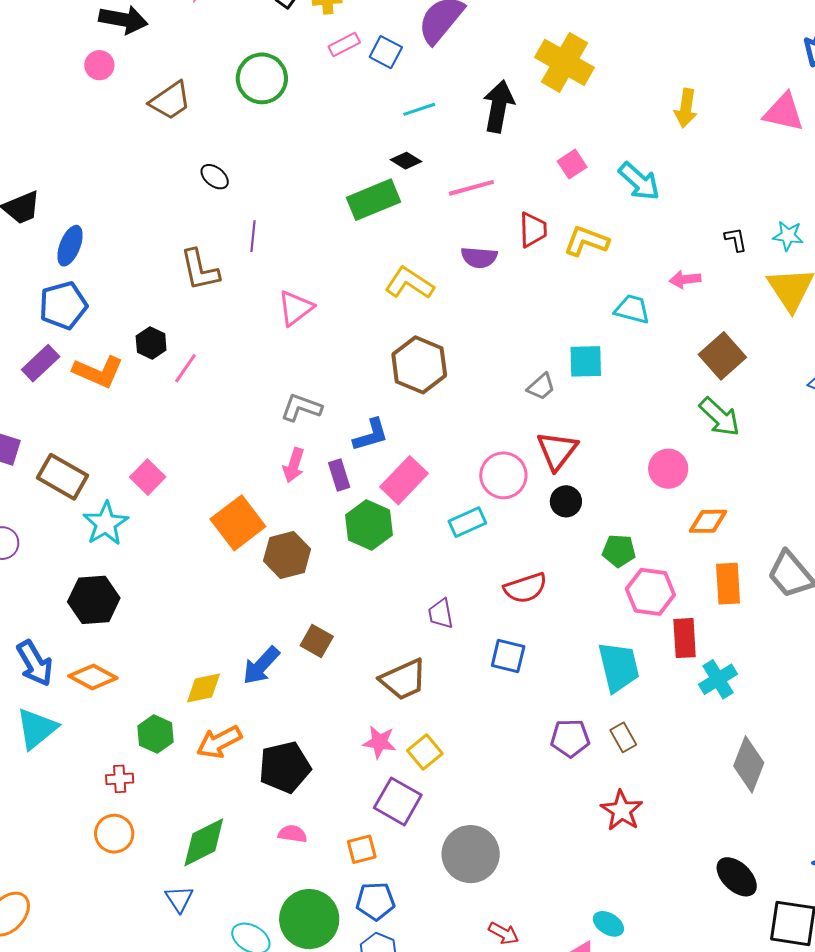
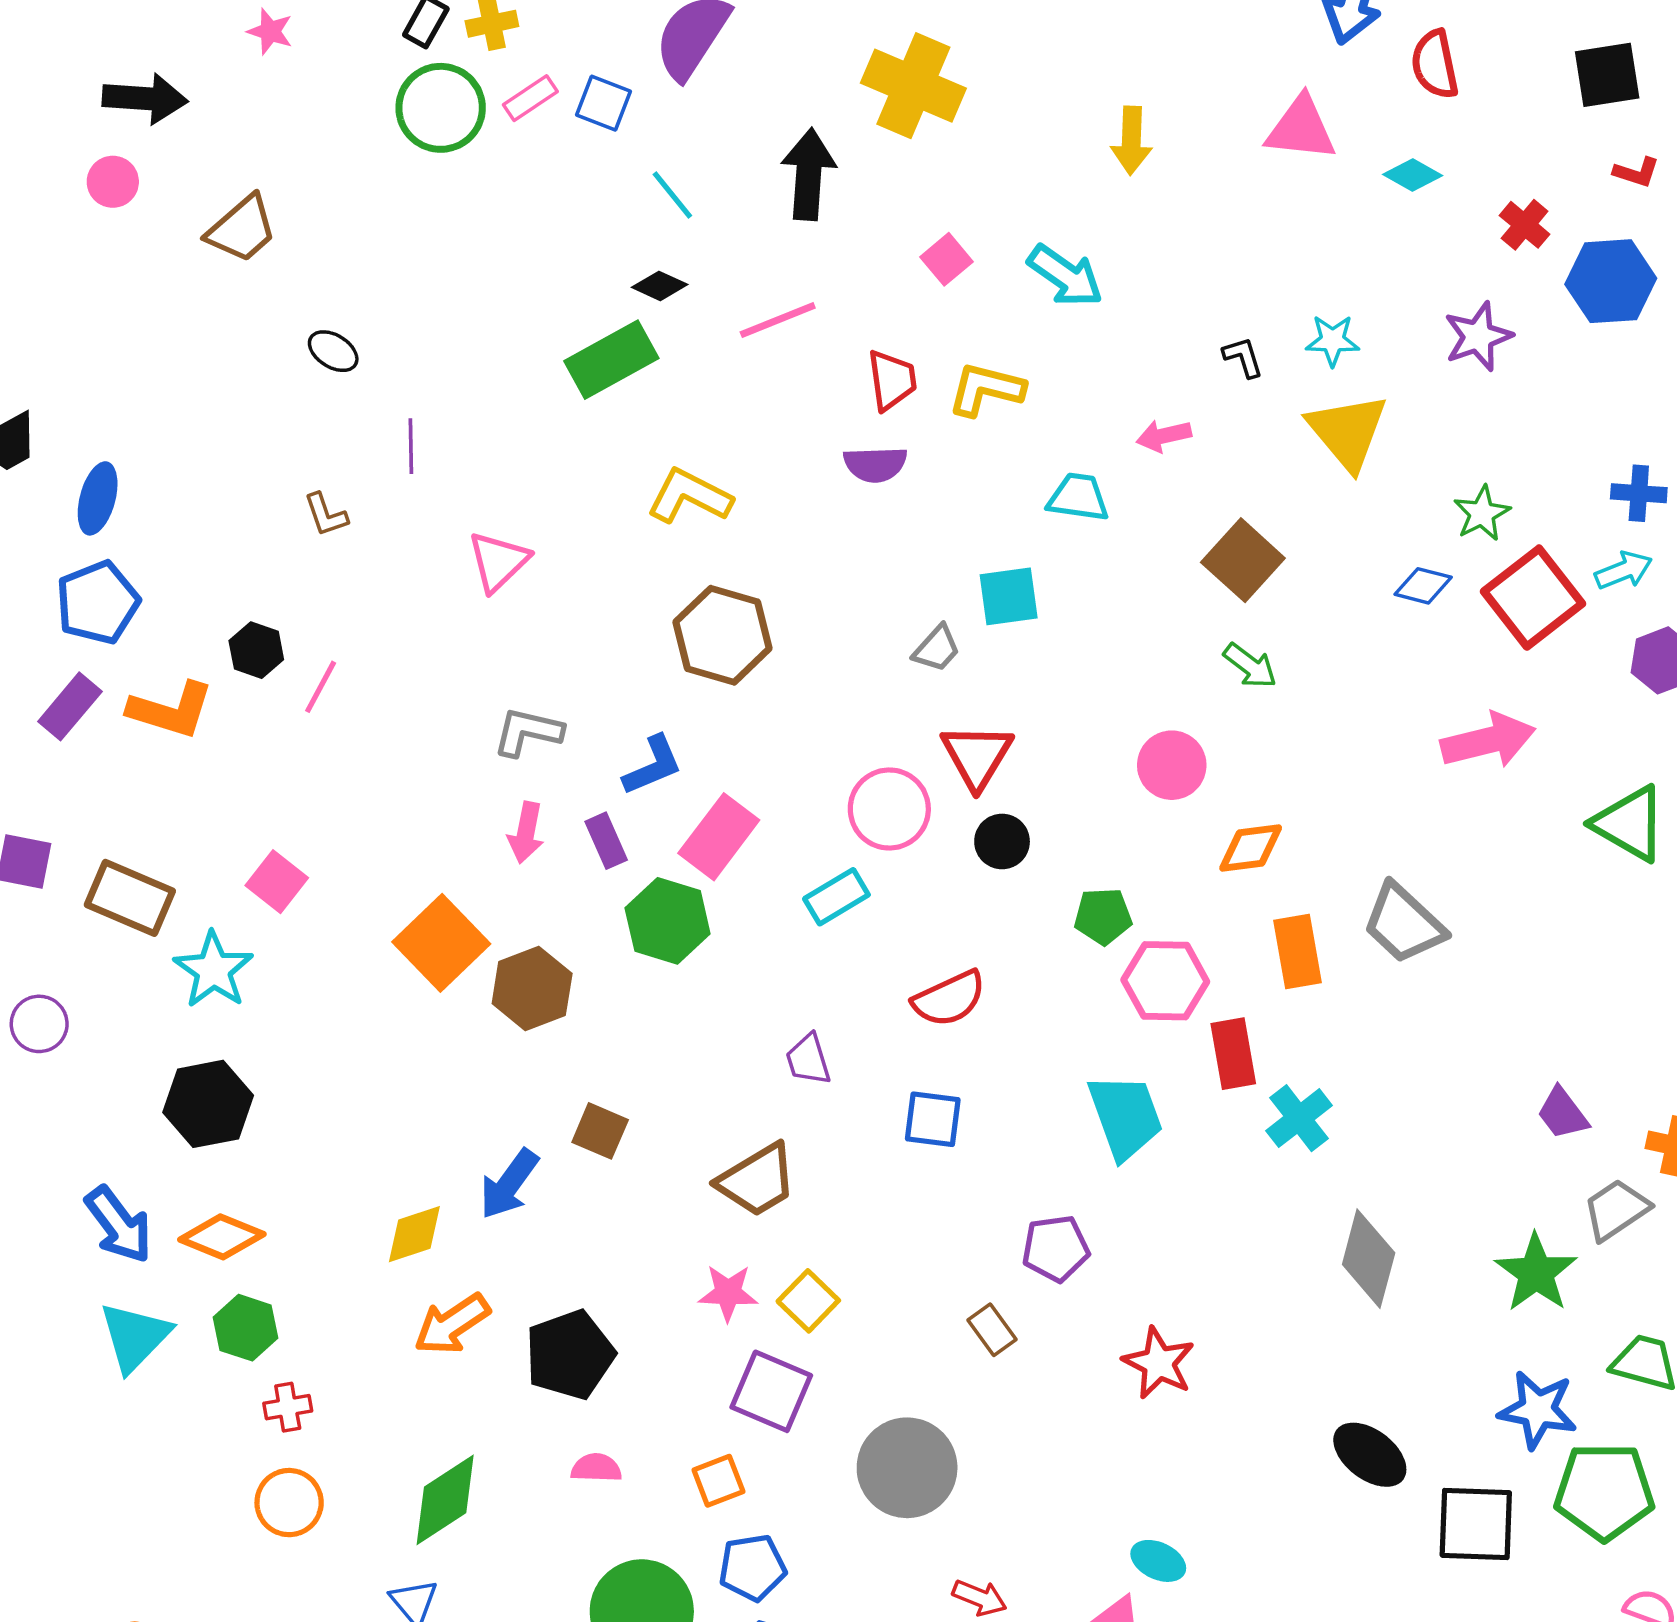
green circle: (262, 78) -> (441, 108), moved
cyan line: (419, 109) -> (672, 195), turned 76
purple semicircle: (479, 257) -> (875, 464), moved
brown L-shape: (200, 270) -> (326, 515), size x0.6
green arrow: (720, 417) -> (1250, 666), size x0.7
green hexagon: (156, 734) -> (245, 1328), moved
brown rectangle: (623, 737) -> (992, 1330), moved

